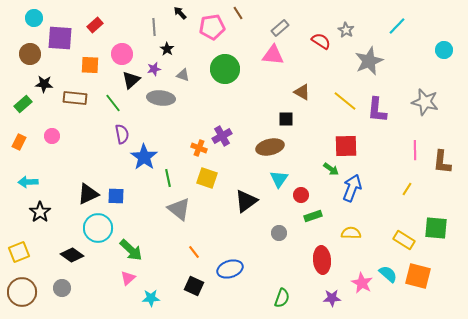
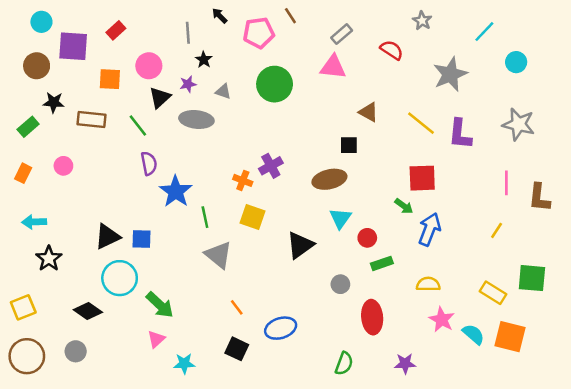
gray star: (346, 30) -> (422, 21), moved
cyan circle: (444, 50) -> (516, 62), moved
red ellipse: (322, 260) -> (372, 317), moved
pink star: (362, 283) -> (442, 320), moved

